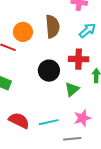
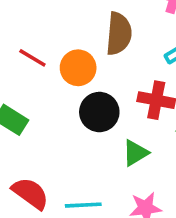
orange circle: (23, 32) -> (78, 68), moved

